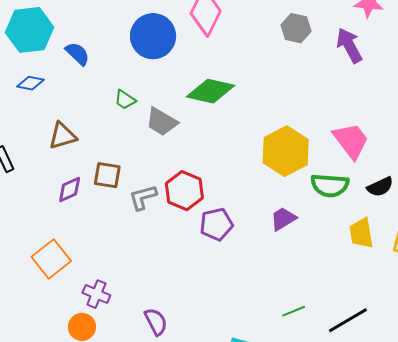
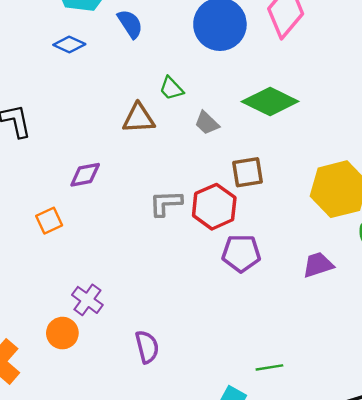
gray trapezoid: (162, 122) -> (207, 123), size x0.7
brown triangle: (63, 136) -> (139, 118), moved
brown square: (107, 175) -> (248, 172), moved, turned -32
orange square: (51, 259) -> (49, 221), moved, size x0.6
green line: (294, 311) -> (269, 367), moved

